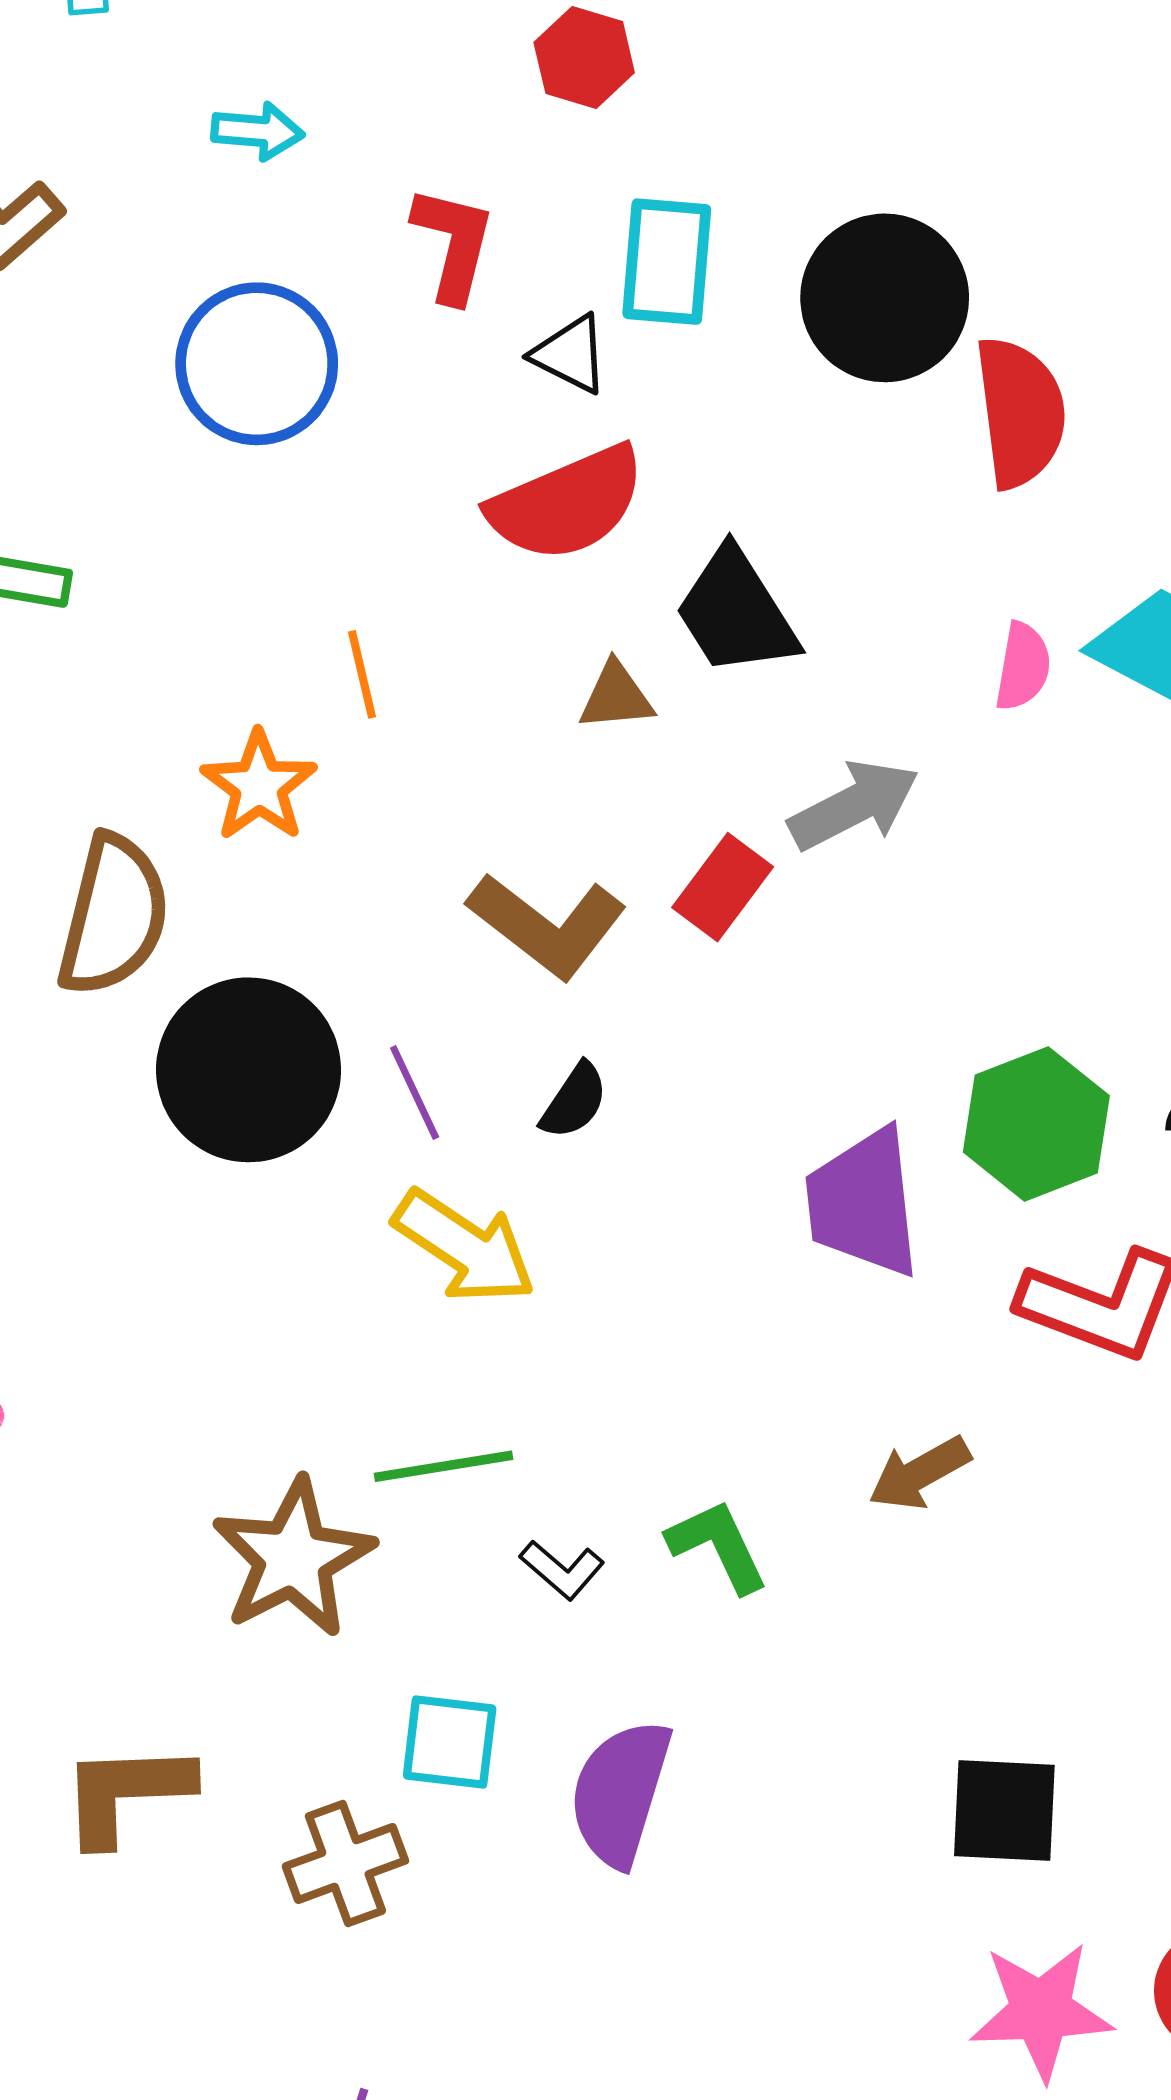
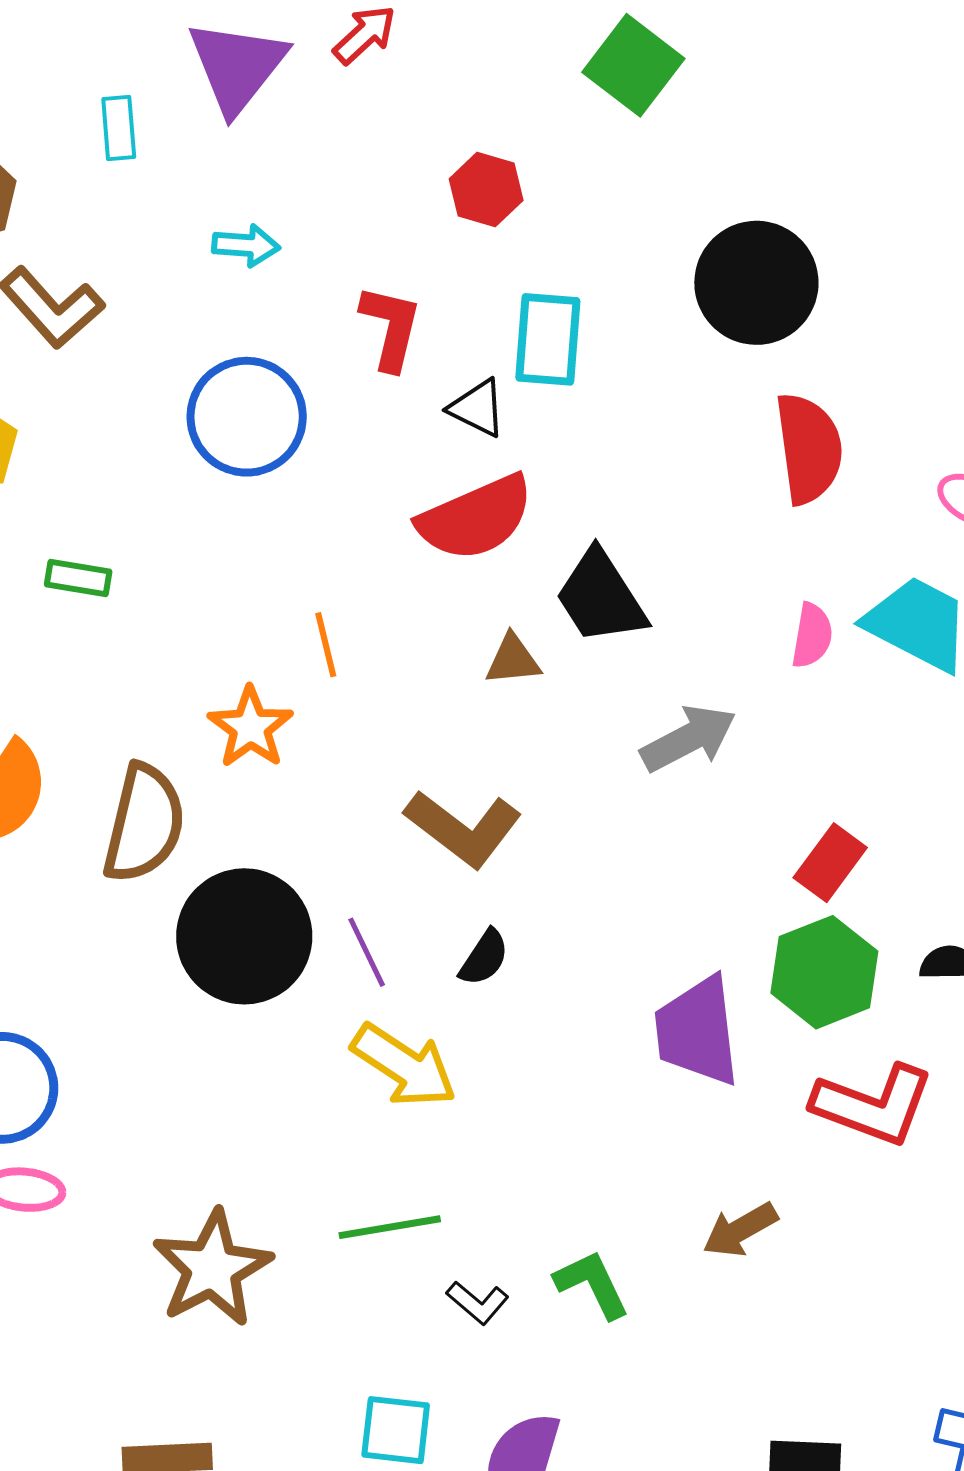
black circle: (885, 298) -> (756, 283), moved
red rectangle: (723, 887) -> (830, 863), moved
brown star: (293, 1558) -> (212, 1268), moved

